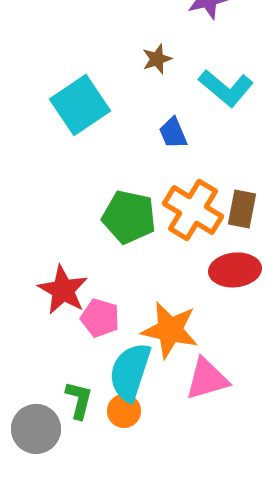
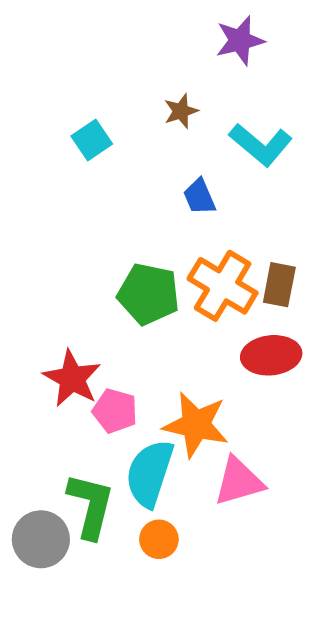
cyan square: (80, 105) -> (92, 140), moved, size x0.6
green L-shape: (79, 400) -> (91, 506), size x1.5
orange circle: (124, 411) -> (159, 539), moved

